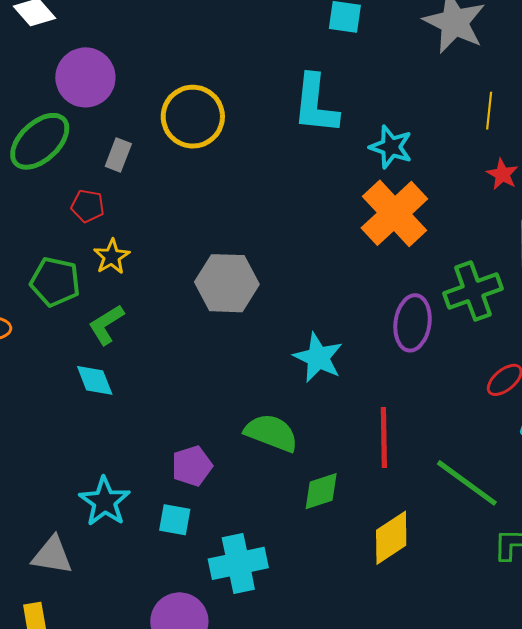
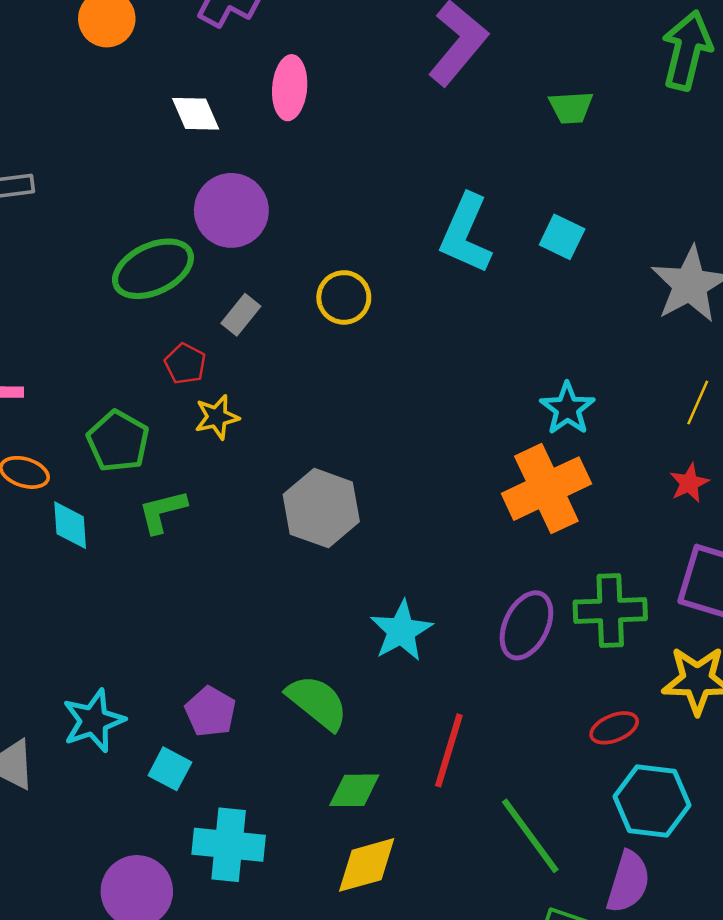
cyan L-shape: (316, 104) -> (466, 234), moved
yellow circle: (193, 117) -> (344, 297), size x0.7
yellow star: (112, 257) -> (217, 417), moved
cyan diamond: (95, 380) -> (70, 525), moved
purple pentagon: (192, 466) -> (210, 712), turned 30
yellow diamond: (391, 538) -> (367, 865), moved

